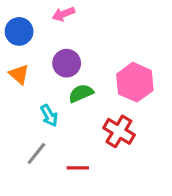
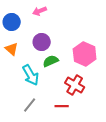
cyan arrow: (49, 116) -> (31, 75), size x1.5
gray line: (36, 154) -> (30, 105), moved
red line: (78, 168) -> (62, 106), moved

